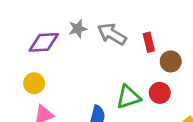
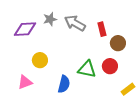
yellow circle: (34, 83) -> (40, 60), moved
green triangle: (128, 97) -> (87, 69), turned 30

